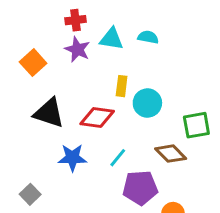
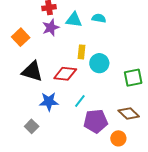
purple star: (77, 49) -> (51, 28), turned 30
brown diamond: (171, 154) -> (129, 114), moved
gray square: (30, 194) -> (32, 126), moved

